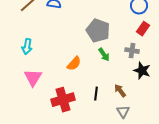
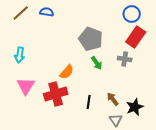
red rectangle: (143, 29) -> (136, 37), size x1.5
black star: (142, 71) -> (135, 107), moved, turned 30
red cross: (63, 100) -> (56, 94), moved

